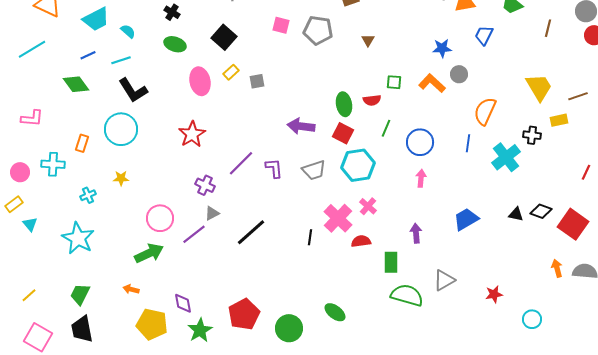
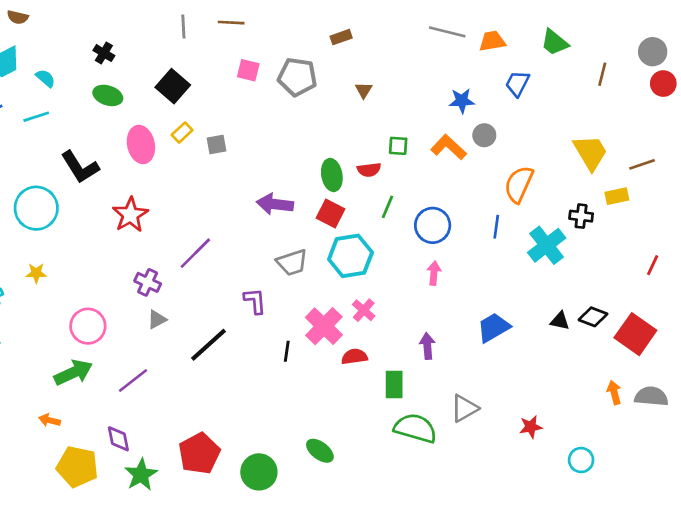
black L-shape: (133, 90) -> (80, 167), moved
purple L-shape: (274, 168) -> (255, 301), moved
purple line: (194, 234) -> (133, 380), moved

